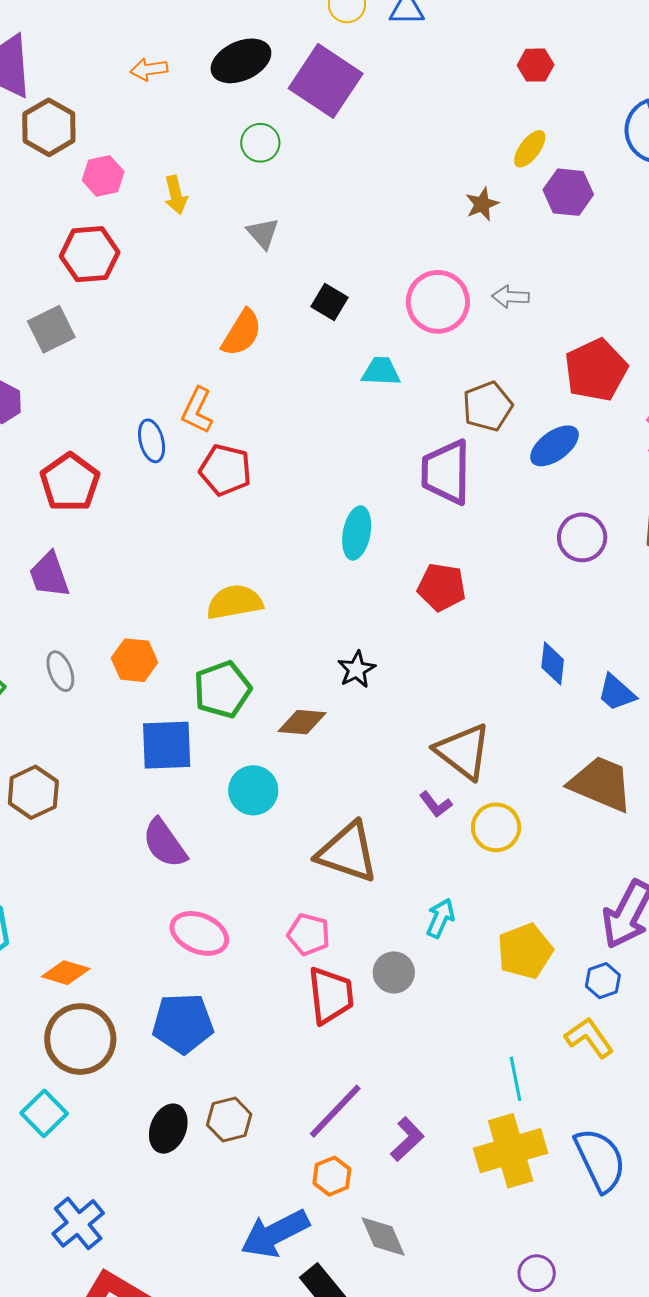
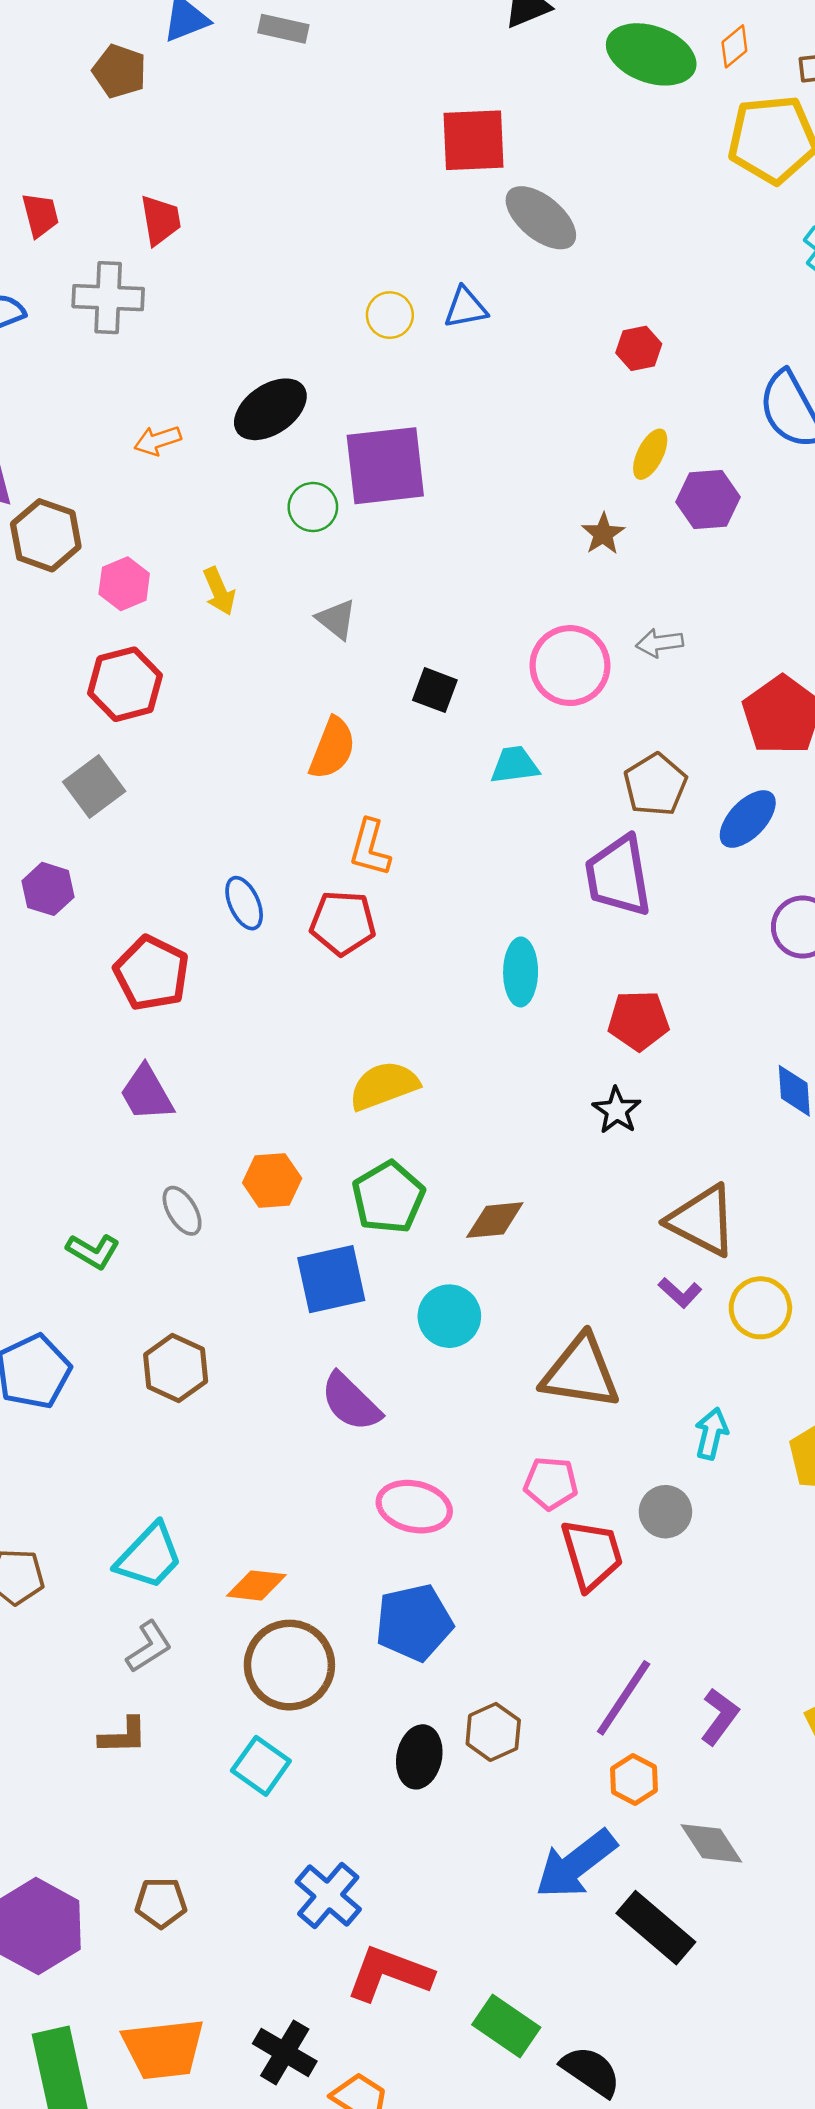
purple square: (326, 81) -> (385, 466), moved, turned -30
orange L-shape: (197, 410) -> (370, 848), moved
black star: (356, 669) -> (617, 1110), moved

